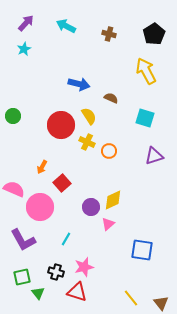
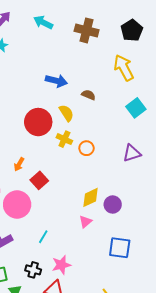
brown cross: (109, 34) -> (87, 30), size x1.6
cyan square: (145, 118) -> (136, 108), moved, turned 36
purple circle: (91, 207) -> (113, 205), moved

